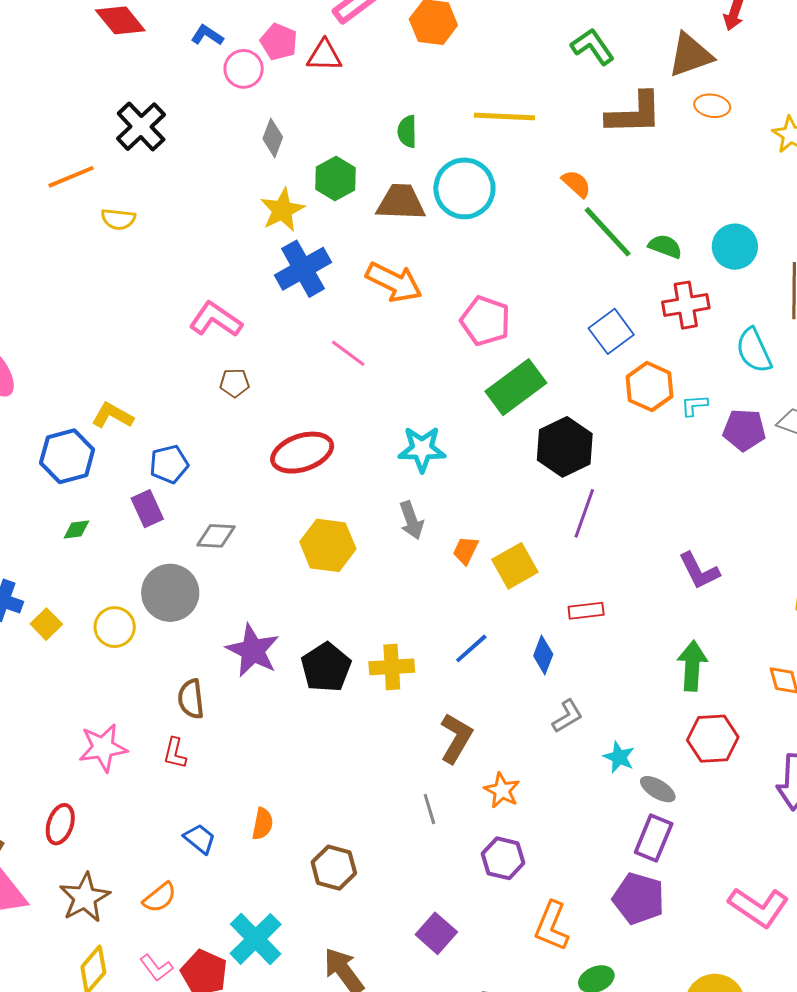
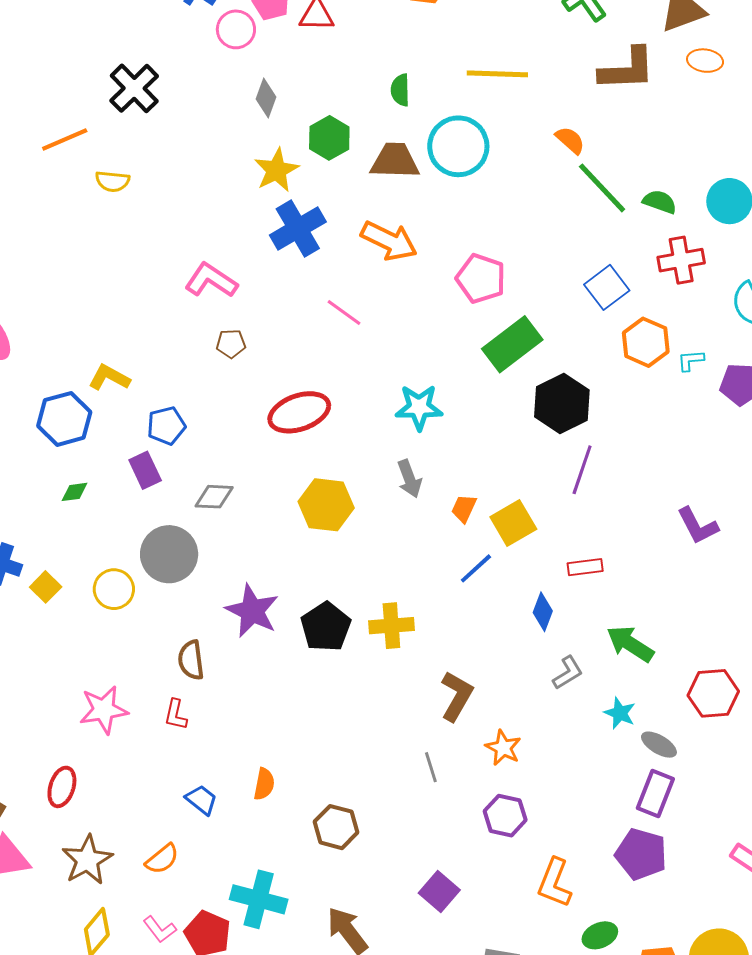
blue line: (471, 648) -> (476, 568), moved
green arrow: (692, 666) -> (630, 644), moved, turned -60
cyan cross: (256, 939) -> (259, 899), turned -30

